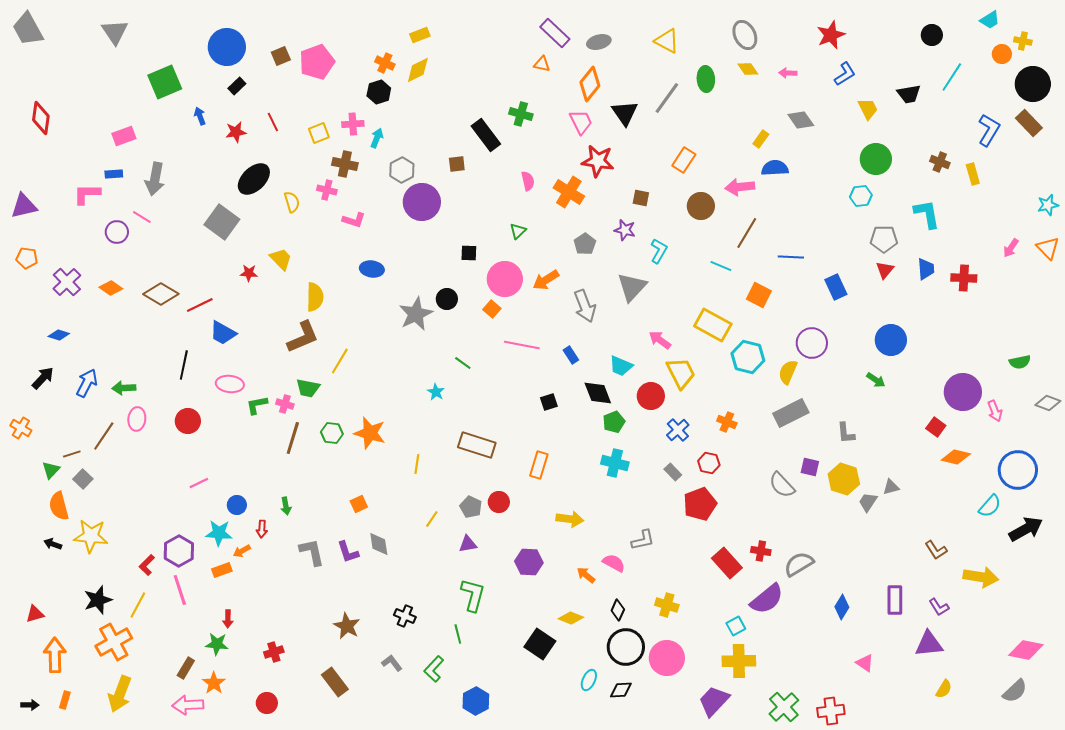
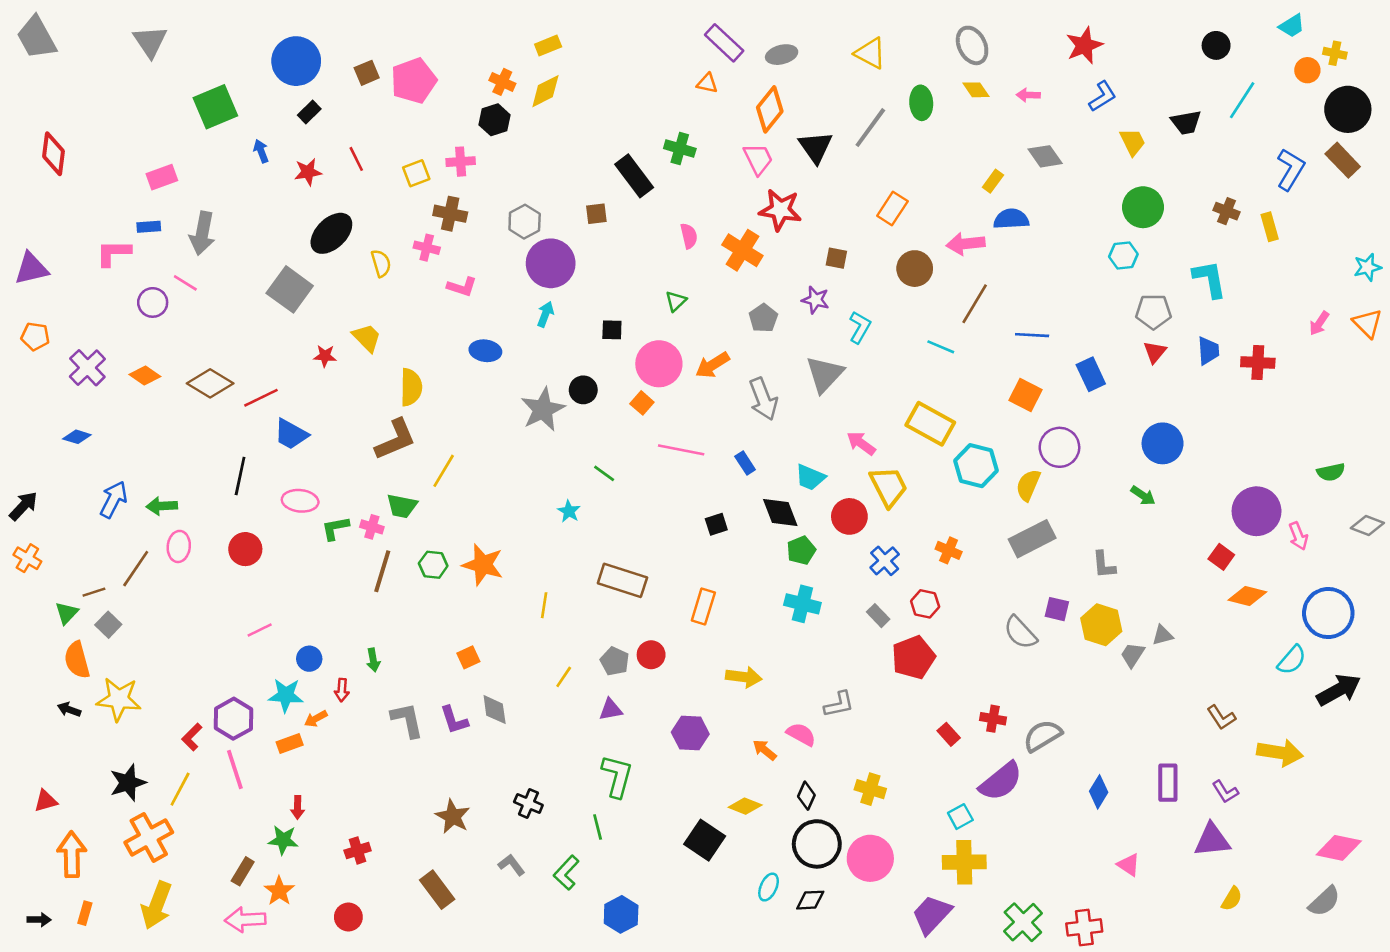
cyan arrow: (377, 138) -> (545, 314), moved
orange square: (759, 295) -> (1026, 395), moved
black arrow: (43, 378) -> (23, 506), moved
red rectangle: (727, 563) -> (949, 734), size x0.6

